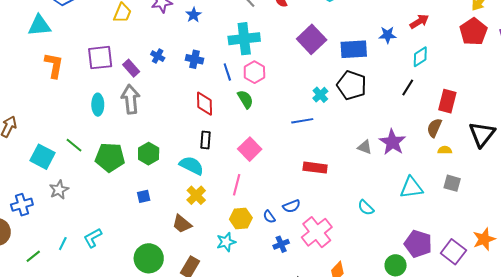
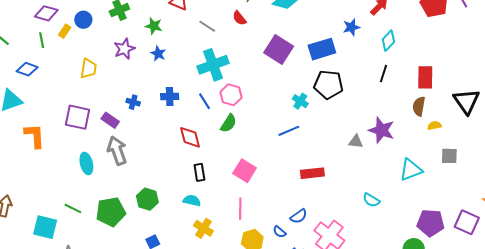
purple square: (100, 58) -> (78, 117), turned 32
green semicircle: (245, 99) -> (228, 123), turned 78
cyan semicircle: (191, 166) -> (192, 201), size x0.7

